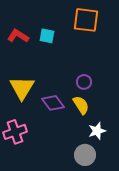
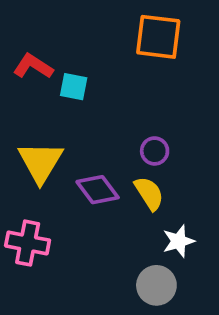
cyan square: (47, 36) -> (74, 87), moved
pink cross: (15, 132) -> (28, 243), turned 30

